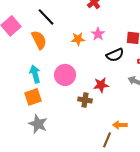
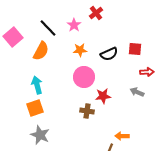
pink star: (98, 34) -> (74, 25), moved
orange semicircle: (39, 40) -> (41, 51), turned 54
black semicircle: (115, 55) -> (109, 54), moved
pink circle: (65, 75) -> (84, 77), moved

